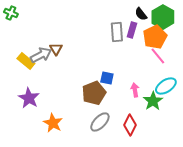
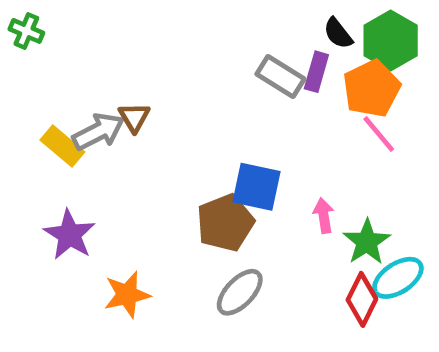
gray rectangle: (117, 32) -> (280, 77), turned -54
blue square: (107, 78) -> (256, 187), size x1.5
cyan ellipse: (166, 86) -> (398, 278), moved
orange star: (53, 123) -> (127, 295), turned 30
red diamond: (130, 125) -> (362, 299), moved

